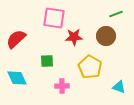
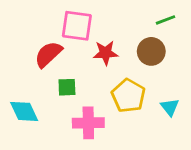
red semicircle: (16, 39) -> (48, 54), moved
pink cross: (62, 86) -> (88, 123), size x1.5
cyan triangle: (119, 87) -> (170, 107), moved, turned 32

